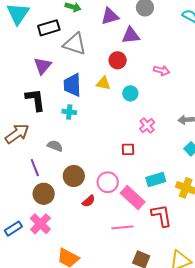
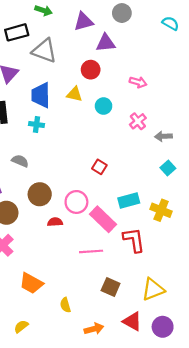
pink cross: (147, 126) -> (138, 121), moved
red square: (128, 149) -> (99, 167), turned 32
red semicircle: (89, 201) -> (55, 222), turned -144

